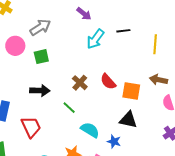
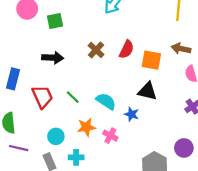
red semicircle: (108, 82) -> (127, 49), turned -114
green line: (69, 108) -> (73, 97), moved

